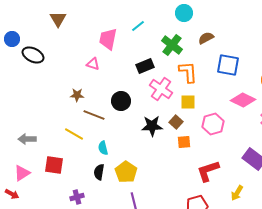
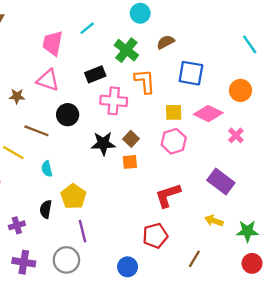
pink triangle: (93, 64) -> (48, 80), moved, size x1.5
pink cross: (161, 89) -> (114, 101), turned -30
brown star: (77, 95) -> (17, 96), moved
yellow square: (188, 102) -> (174, 112), moved
orange square: (184, 142) -> (130, 162), moved
black semicircle: (99, 172) -> (46, 209), moved
yellow arrow: (237, 193) -> (214, 221), moved, turned 77

